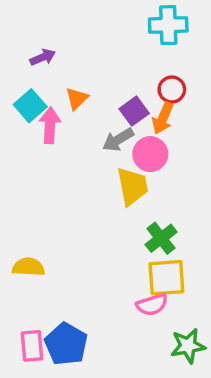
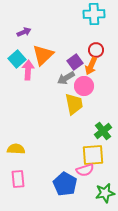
orange triangle: (77, 98) -> (43, 55), size x1.6
green cross: (161, 238) -> (103, 131), moved
blue pentagon: (66, 344) -> (65, 184), moved
pink rectangle: (32, 346) -> (18, 179), moved

